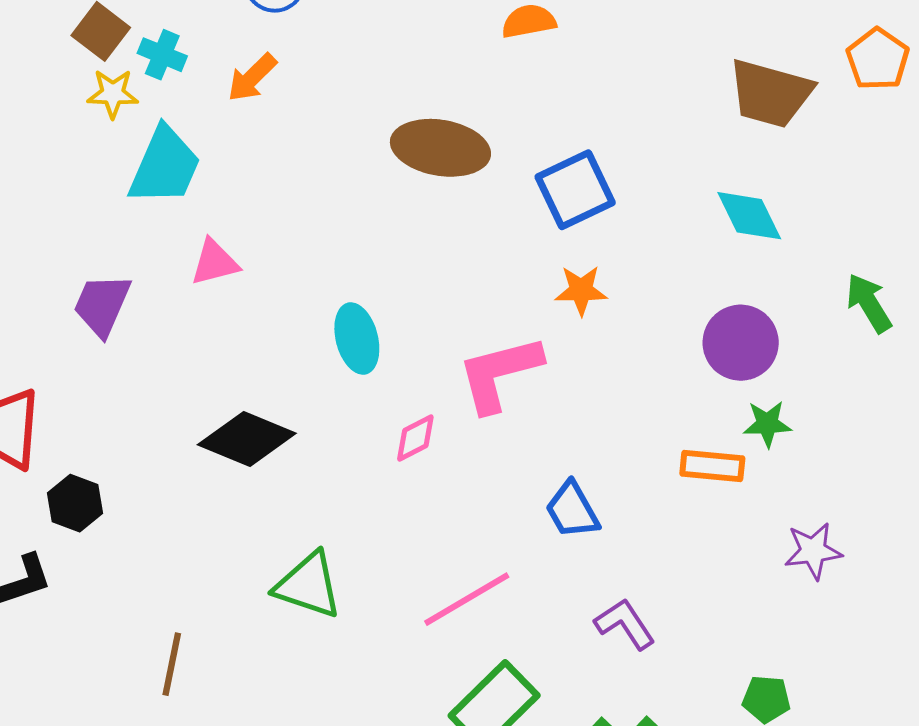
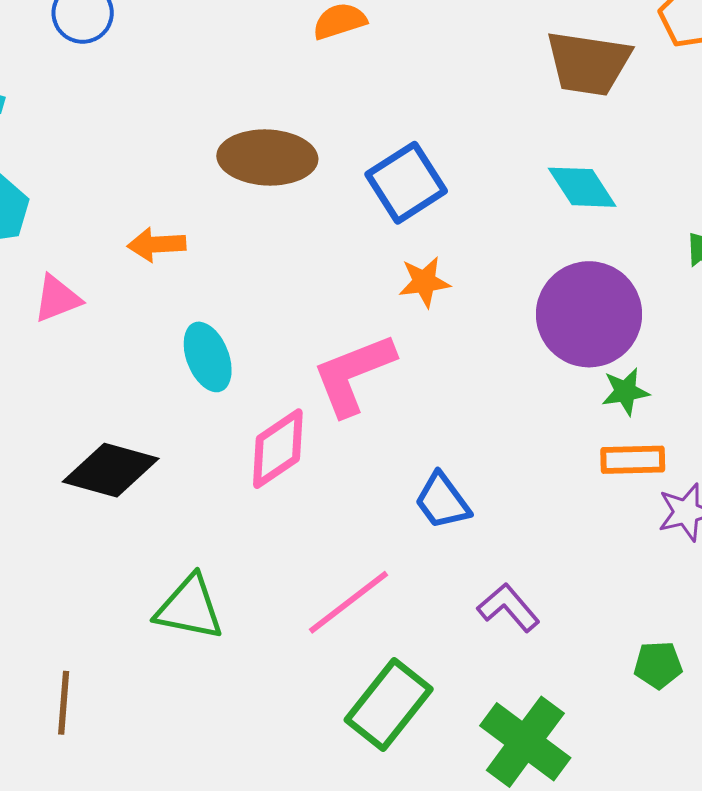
orange arrow: (252, 78) -> (157, 245), moved, turned 48
purple circle: (741, 343) -> (589, 314), size x1.4
pink diamond: (415, 438) -> (278, 449), size x1.6
orange rectangle: (712, 466) -> (633, 460), moved

